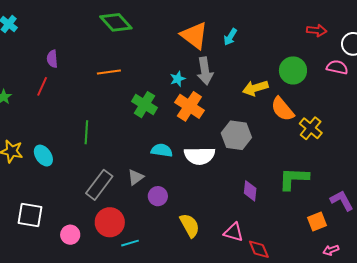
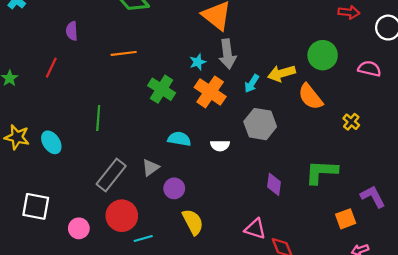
cyan arrow: (230, 37) -> (252, 84), moved
purple semicircle: (52, 59) -> (72, 31), moved
pink semicircle: (337, 67) -> (369, 69), moved
yellow cross: (311, 128) -> (351, 122), moved, size x0.7
white semicircle: (199, 156) -> (220, 146), size x0.6
yellow semicircle: (190, 225) -> (193, 222), moved

